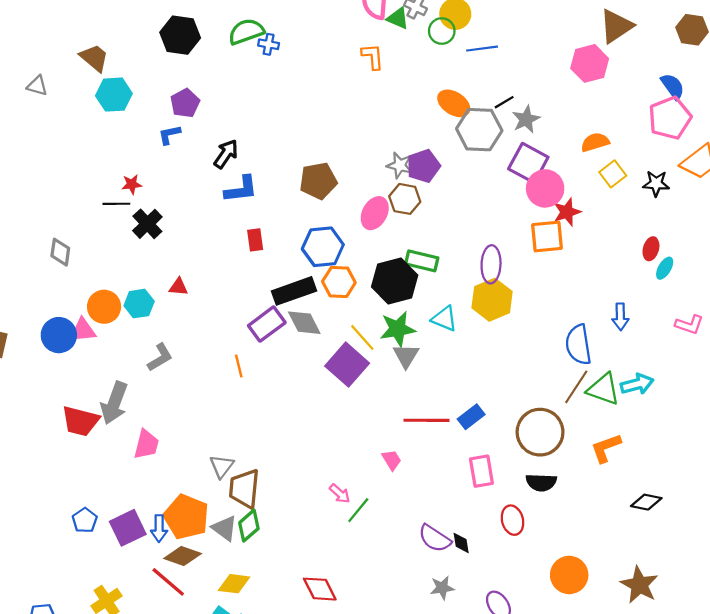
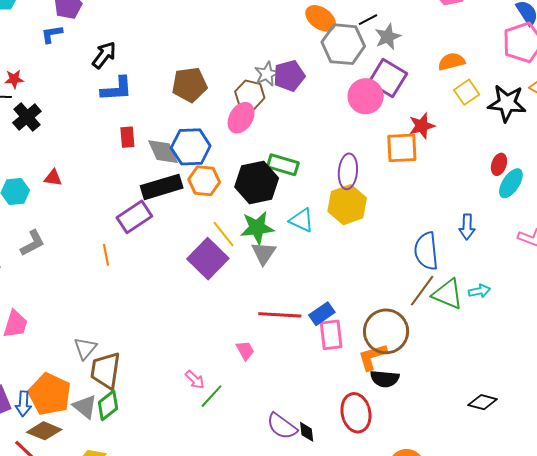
gray star: (400, 165) -> (267, 74), turned 30
black star: (656, 183) -> (507, 103), size x1.5
pink circle: (545, 188) -> (366, 96), moved
brown hexagon: (405, 199) -> (250, 95), moved
cyan ellipse: (665, 268) -> (511, 183), size x1.4
gray diamond: (304, 323) -> (163, 152), moved
cyan arrow: (637, 384) -> (479, 291), size x0.7
orange L-shape: (606, 448) -> (372, 357), moved
pink rectangle: (481, 471) -> (331, 335), moved
red ellipse: (512, 520) -> (356, 413), size x1.4

